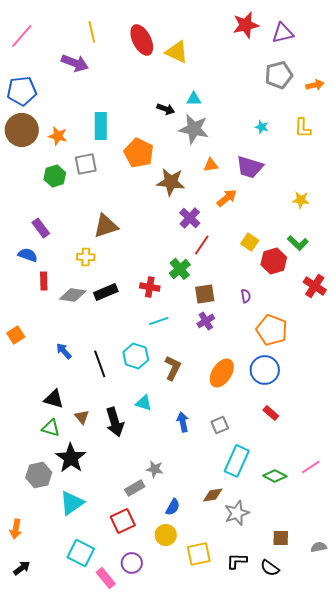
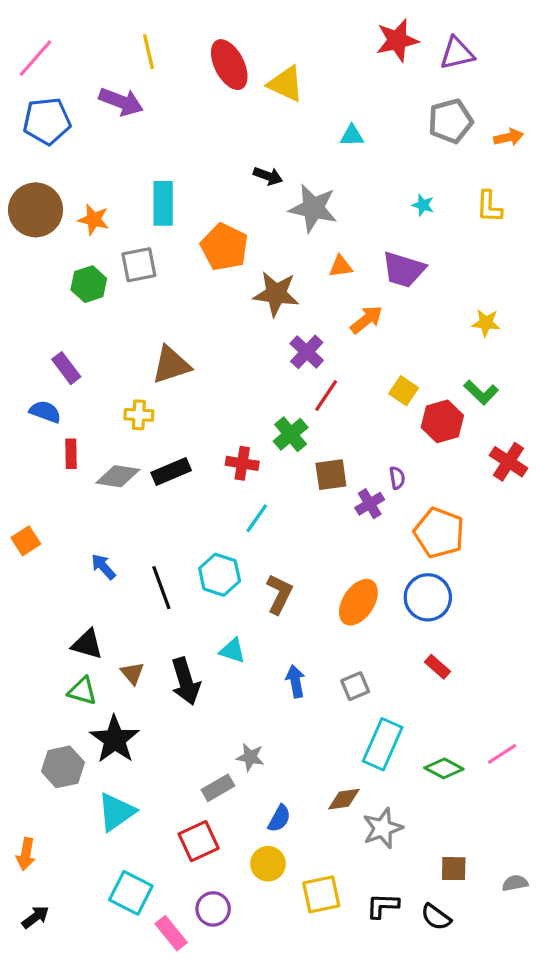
blue pentagon: (22, 91) -> (47, 121), moved
cyan triangle: (194, 99) -> (352, 136), moved
cyan line: (159, 321) -> (257, 518), turned -36
purple cross: (206, 321) -> (370, 504), moved

